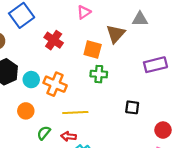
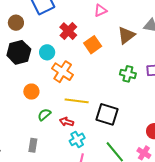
orange square: (93, 50) -> (93, 45), moved, turned 30
green cross: (99, 74) -> (128, 74), moved
cyan circle: (31, 80) -> (47, 52), moved
black square: (132, 107) -> (107, 114), moved, size x1.6

